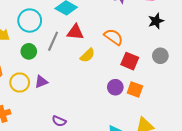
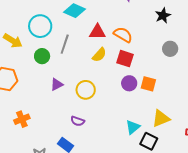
red triangle: (75, 32) -> (97, 32), moved
red square: (130, 61) -> (125, 59), moved
yellow circle: (20, 83) -> (86, 90), moved

